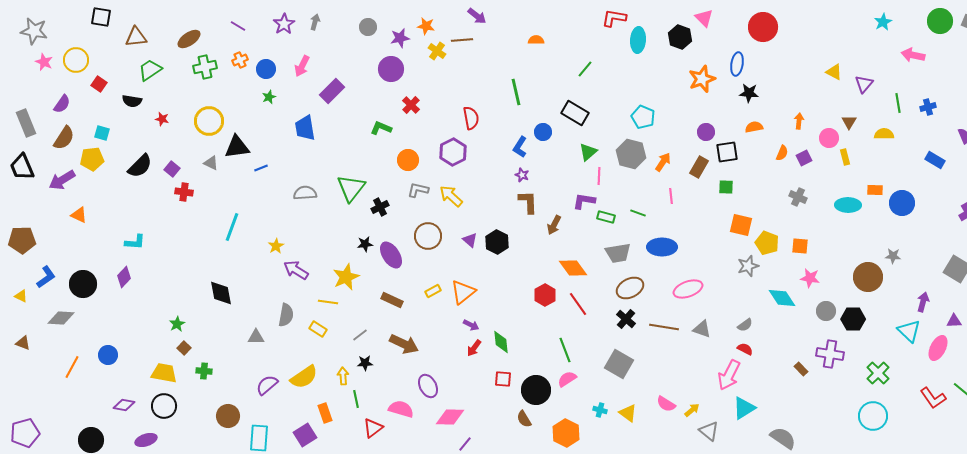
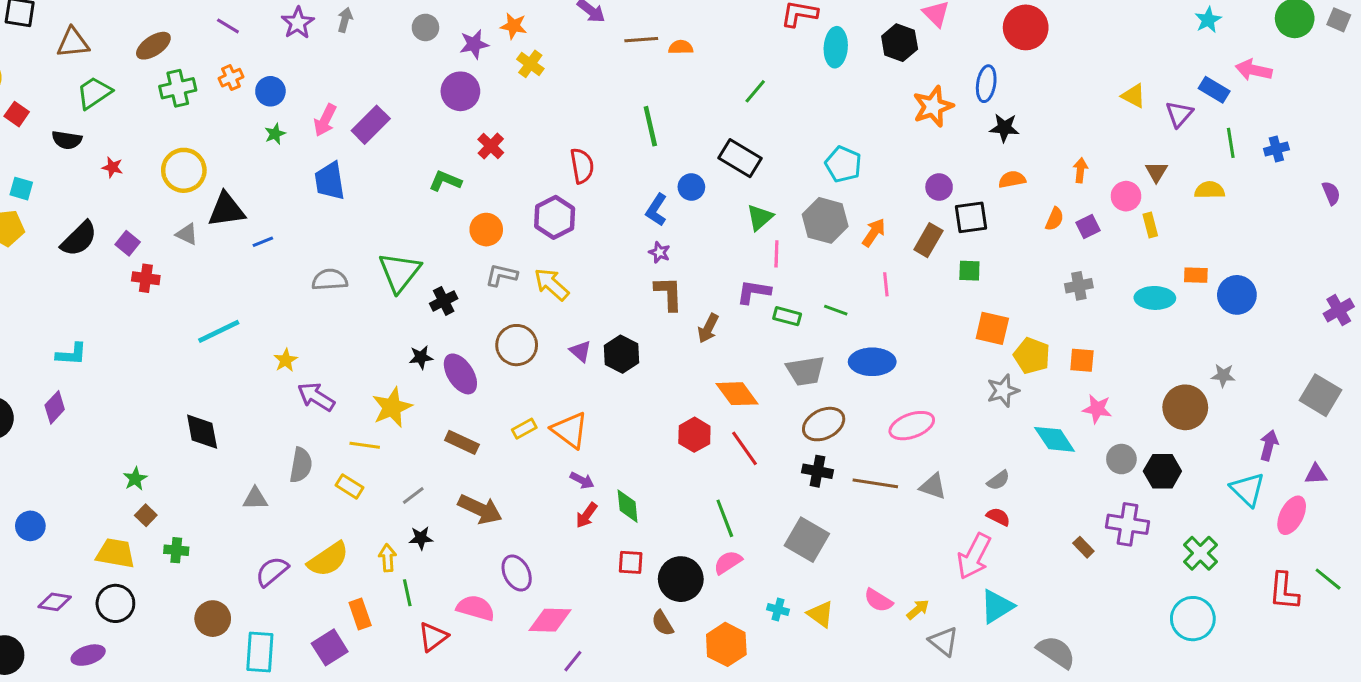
brown line: (462, 40) -> (641, 40), moved
pink arrow: (302, 66) -> (325, 120), moved
blue rectangle: (935, 160) -> (1214, 90), moved
gray cross: (798, 197) -> (1079, 286), turned -36
cyan line: (232, 227) -> (219, 331), turned 44
orange triangle: (463, 292) -> (570, 430), turned -44
black cross: (626, 319) -> (818, 471), turned -30
red L-shape: (933, 398) -> (1284, 591), turned 40

